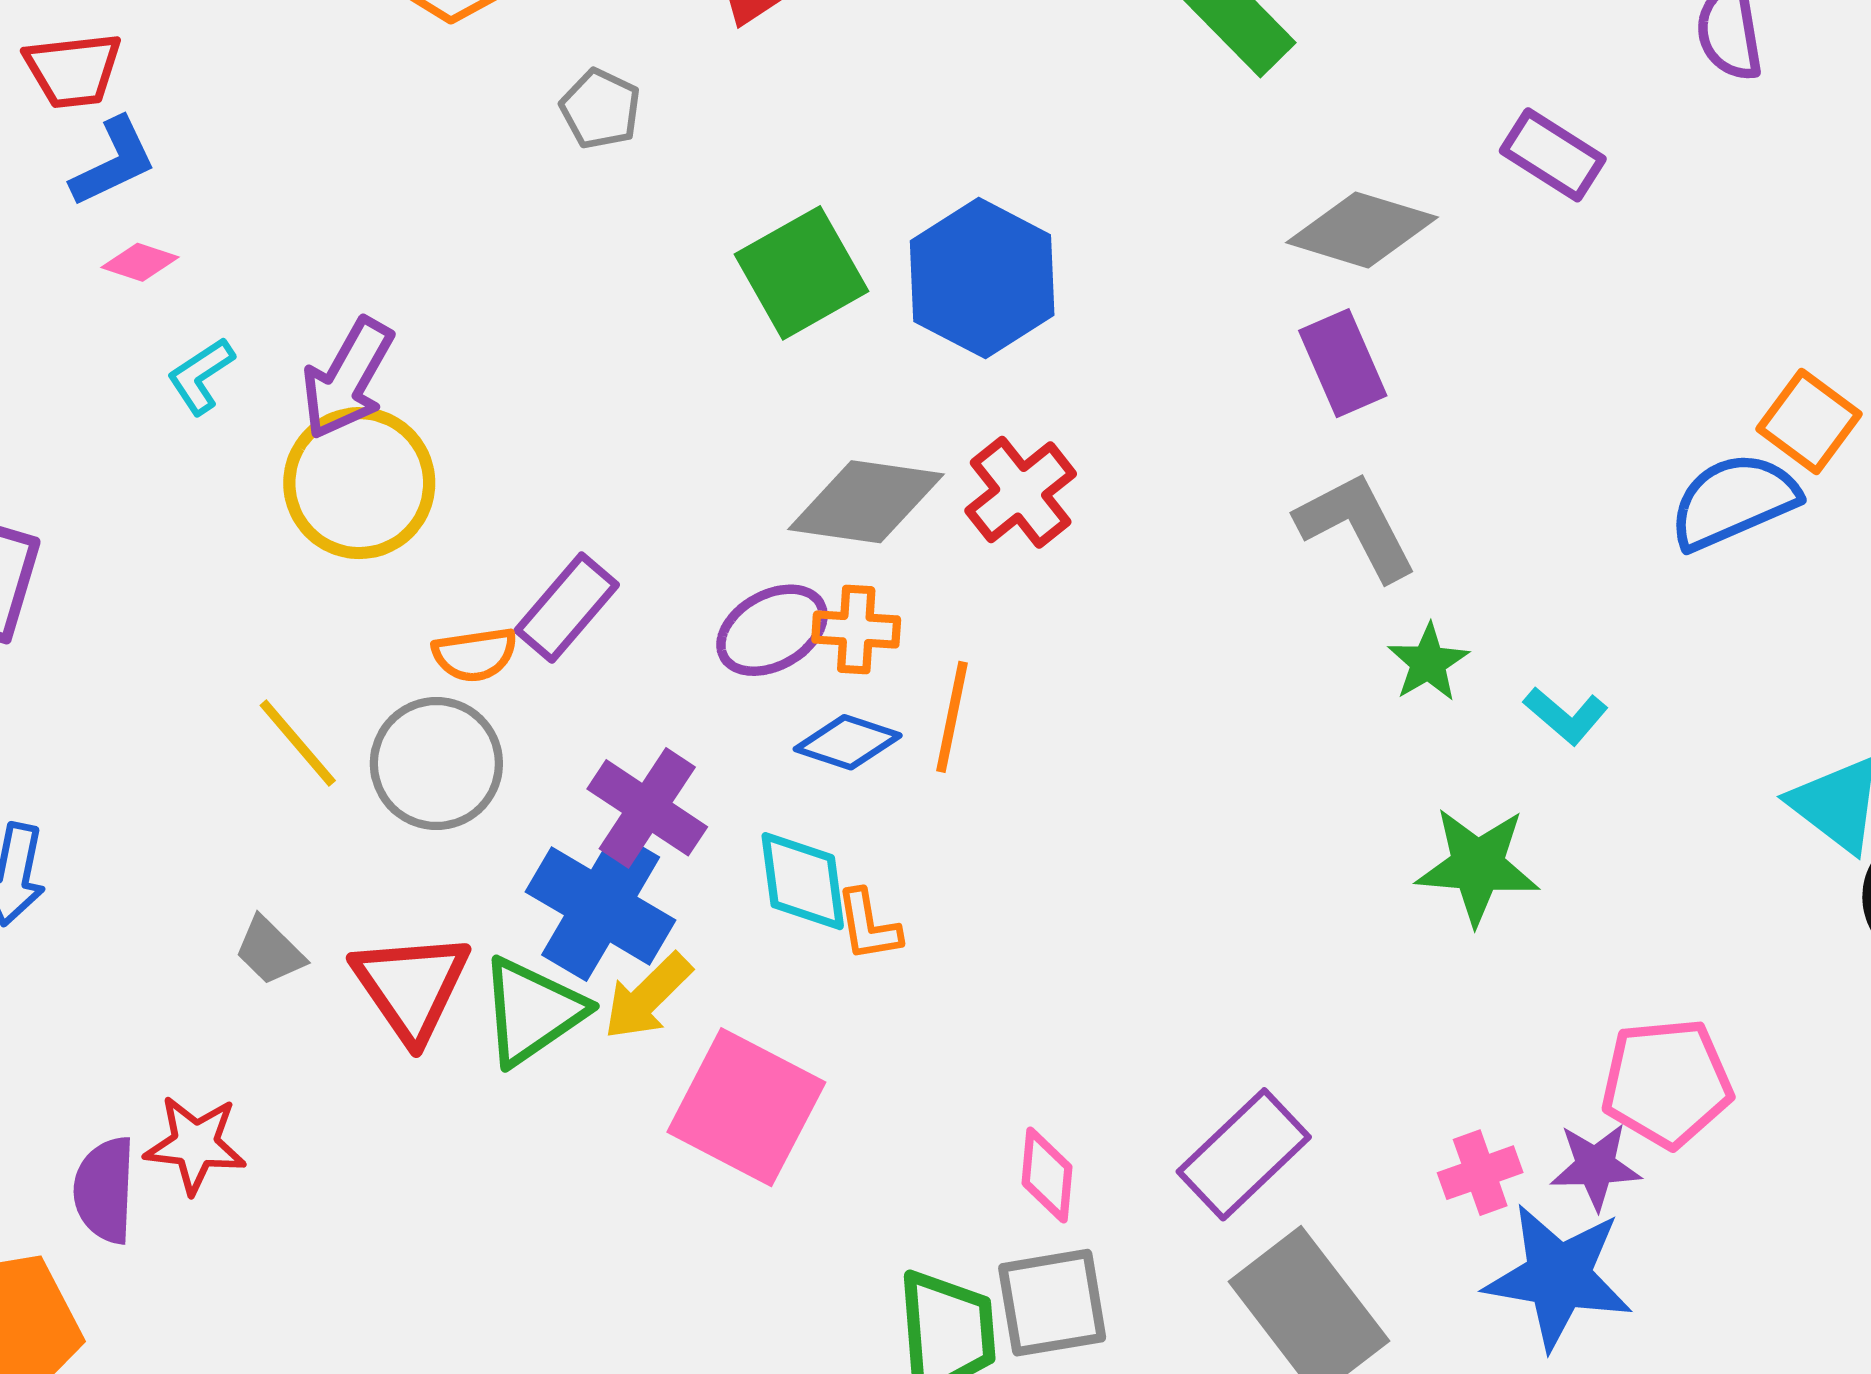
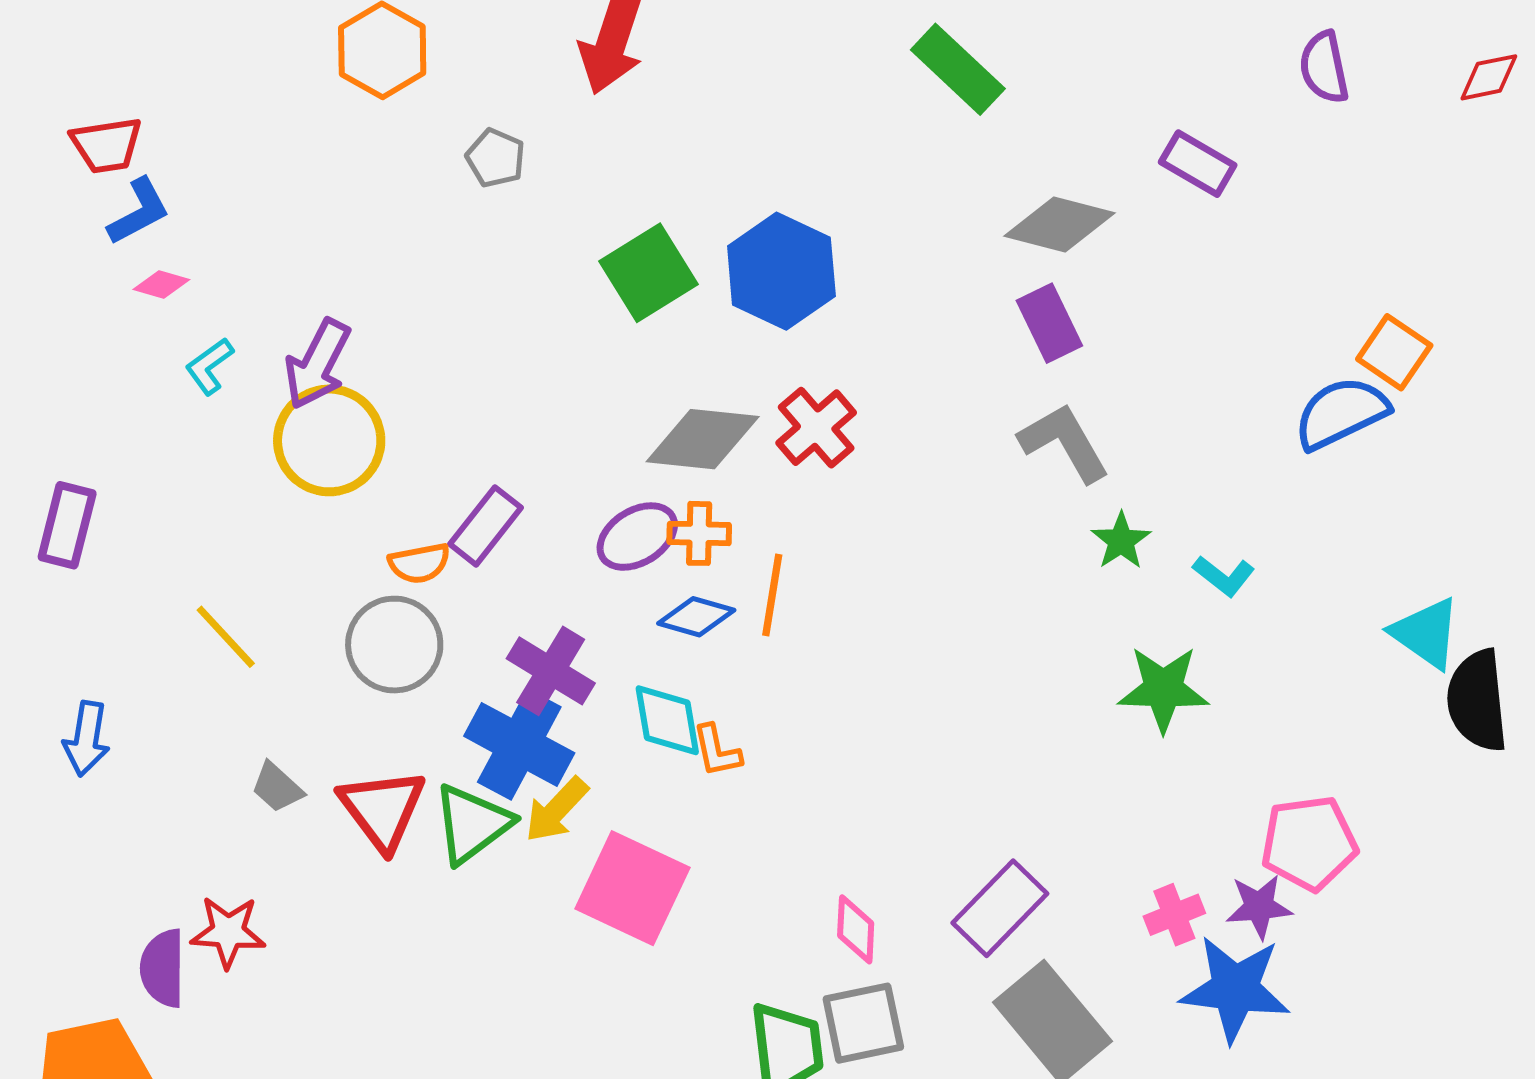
yellow line: (298, 743) -> (226, 637), moved

